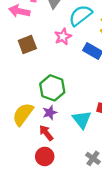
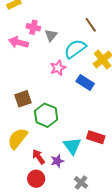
brown square: (27, 45) -> (23, 99), moved
purple star: (50, 113) -> (57, 161), moved

